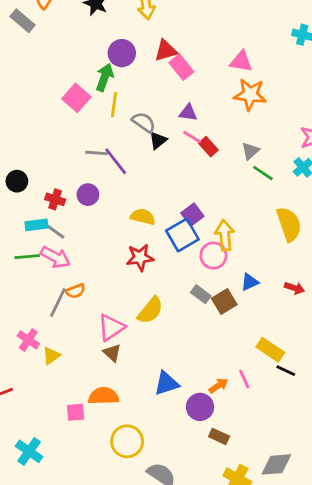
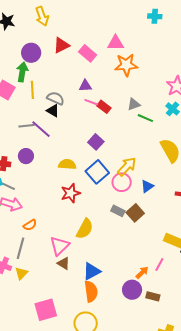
pink rectangle: (181, 67) -> (88, 53), moved
black triangle: (158, 140) -> (53, 111), moved, turned -40
gray triangle: (250, 151) -> (134, 104), turned 32
purple square: (192, 215) -> (96, 142), moved
yellow arrow: (225, 235) -> (127, 167), turned 60
blue triangle: (250, 282) -> (147, 186), moved
gray line: (58, 302) -> (21, 248), moved
pink line: (244, 379) -> (159, 264), turned 64
blue triangle: (166, 383) -> (92, 271), moved
orange semicircle: (103, 396) -> (91, 291), moved, turned 95
pink square: (76, 412) -> (46, 310), size x1.6
brown rectangle: (219, 436) -> (153, 296), moved

